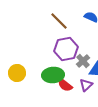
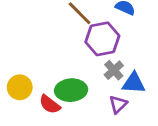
purple hexagon: (66, 49) -> (102, 39), moved
red semicircle: (65, 85) -> (50, 104), moved

